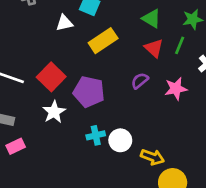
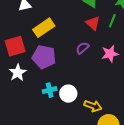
yellow rectangle: (103, 41) -> (44, 28), moved
red square: (51, 77) -> (15, 46), turned 30

